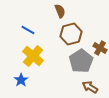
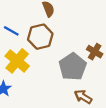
brown hexagon: (71, 34) -> (40, 37), moved

